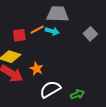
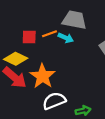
orange star: (36, 69) -> (42, 76), size x1.6

